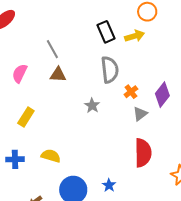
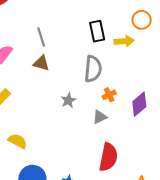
gray triangle: (140, 114) -> (100, 117), moved

